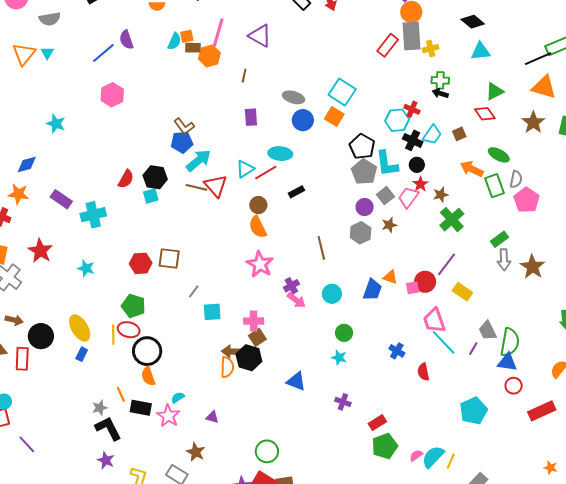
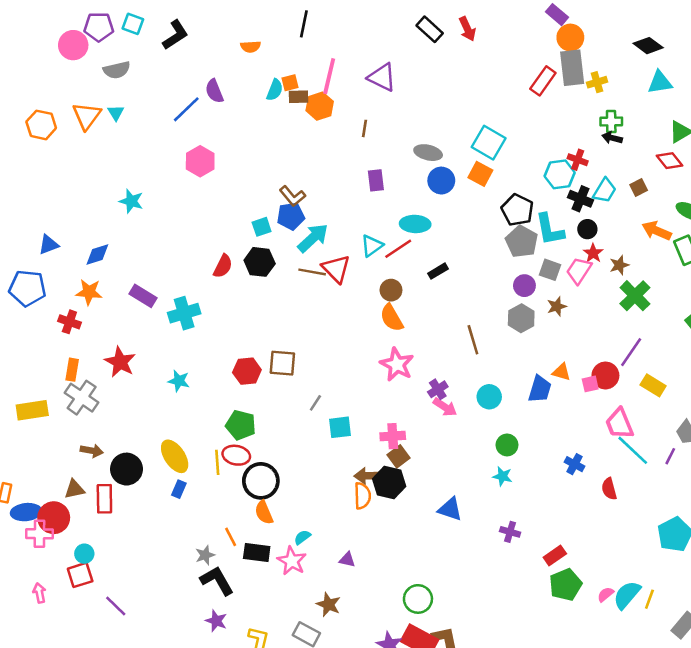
cyan square: (151, 196) -> (262, 227), moved
gray square: (385, 196) -> (550, 270), turned -30

